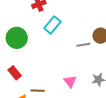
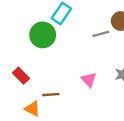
green circle: (17, 38) -> (43, 35), moved

